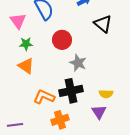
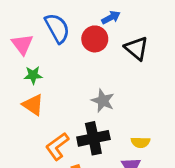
red circle: (62, 40) -> (95, 39), moved
orange L-shape: (44, 97) -> (57, 146), turned -60

